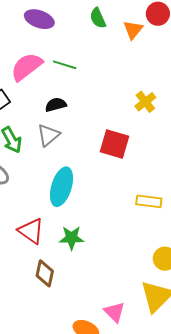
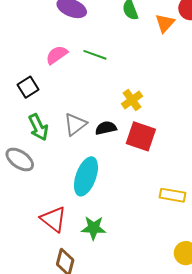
pink semicircle: (26, 67) -> (57, 55), size x0.7
yellow cross: (145, 102) -> (132, 100), moved
black semicircle: (56, 105) -> (106, 128), moved

